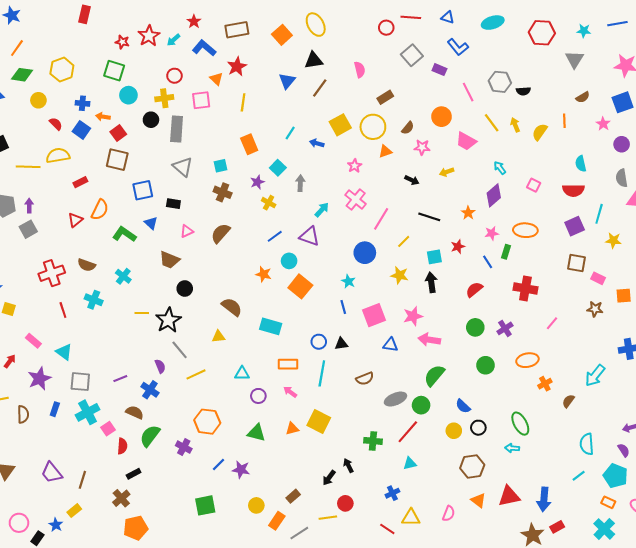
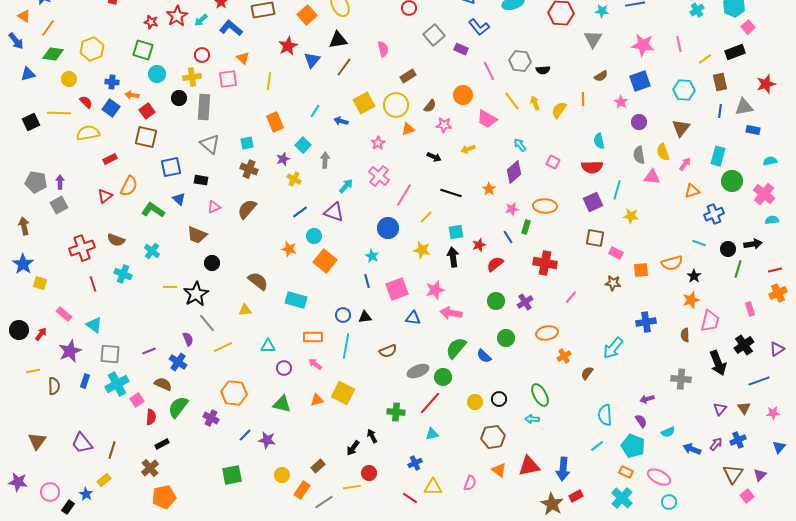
red star: (237, 67) -> (288, 46), moved
yellow line: (28, 167) -> (59, 113), moved
red star: (458, 247) -> (479, 245), moved
blue semicircle: (463, 406) -> (484, 356), moved

